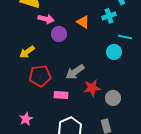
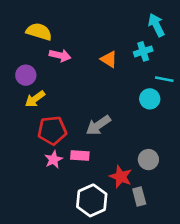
purple circle: (59, 34) -> (26, 75), moved
red star: (92, 88) -> (121, 177), moved, turned 30
pink star: (26, 119) -> (53, 160), moved

